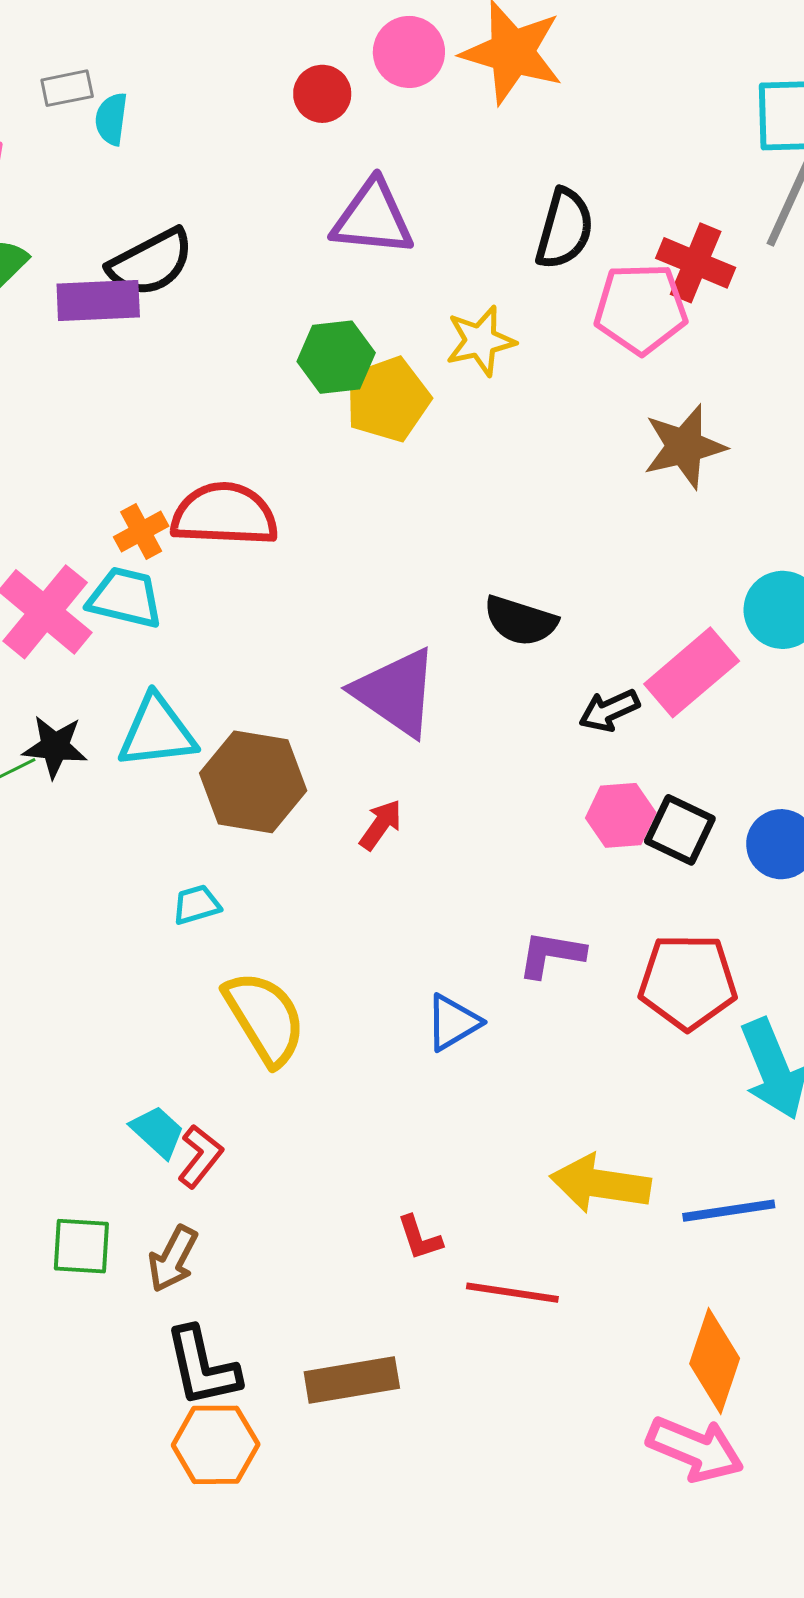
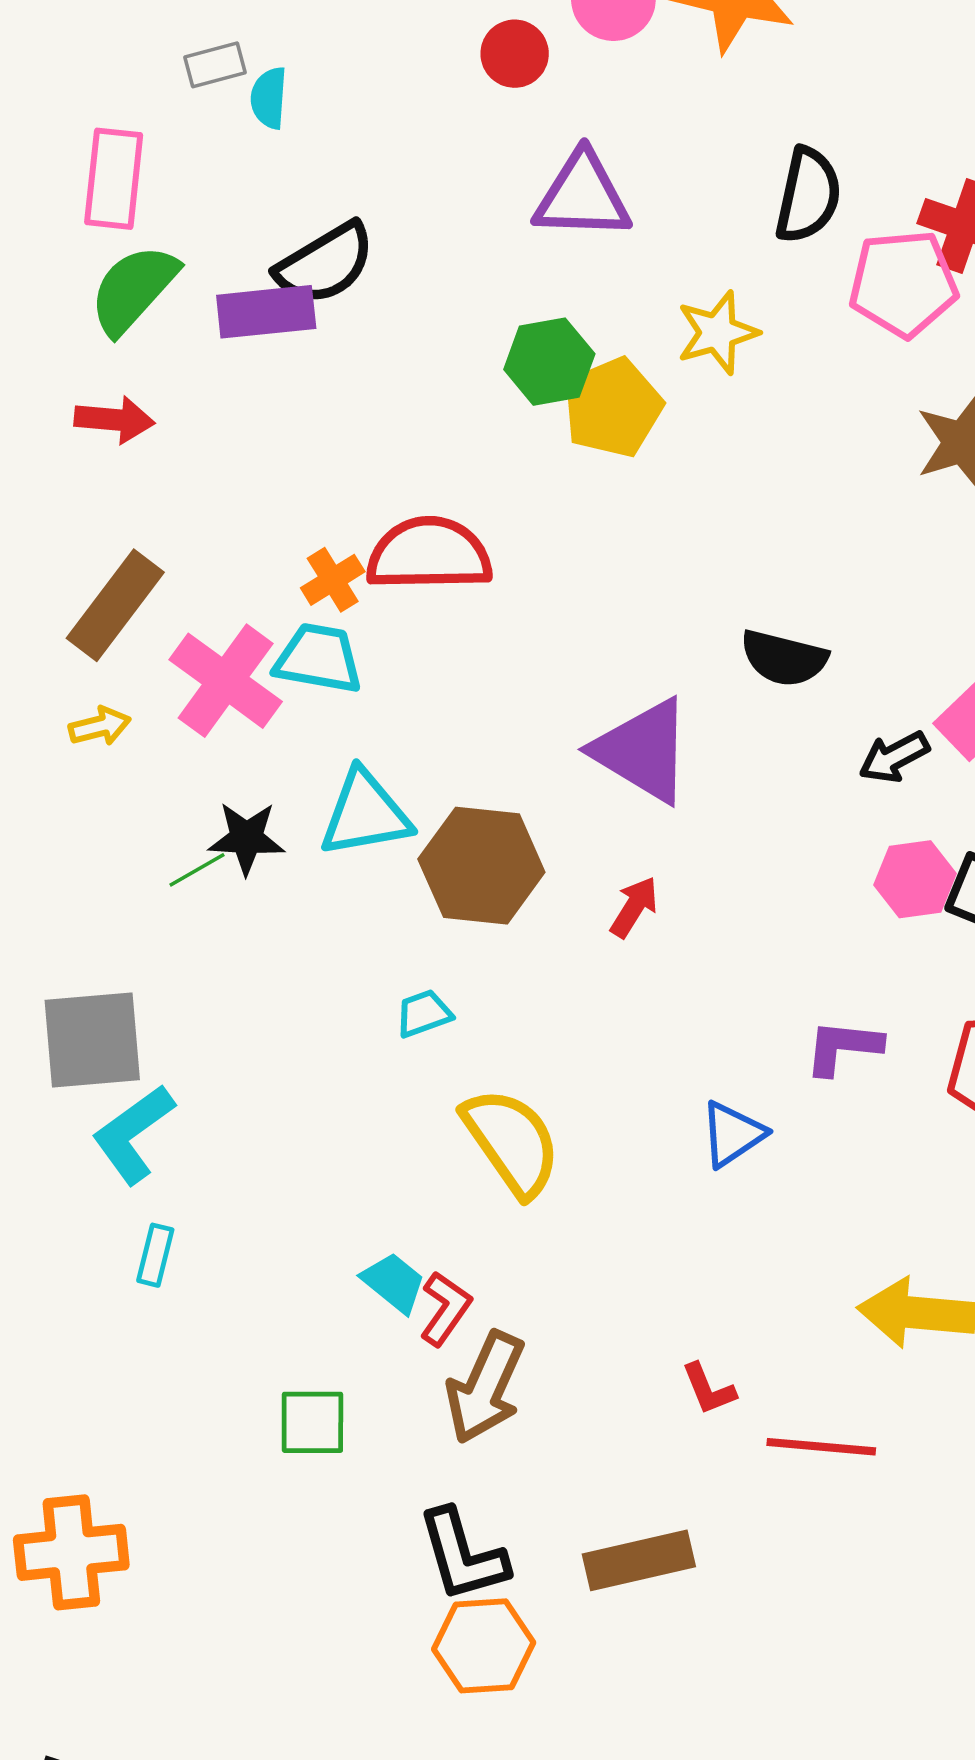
brown arrow: (173, 1259) -> (485, 1387), moved, size x1.4

